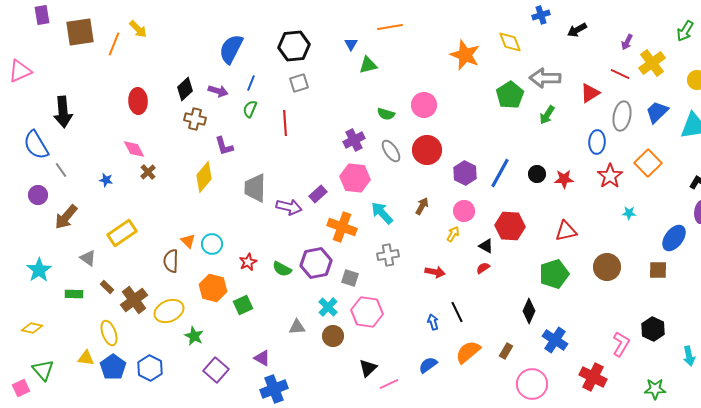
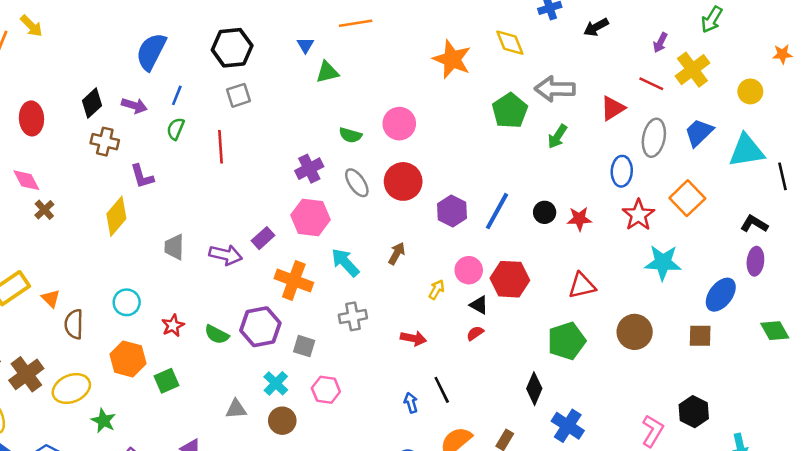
green arrow: (685, 31) -> (712, 19), moved
gray trapezoid: (255, 188) -> (174, 247), moved, size x0.7
pink circle: (464, 211) -> (469, 270), moved
cyan star: (629, 213) -> (663, 262), size x2.0
orange triangle: (188, 241) -> (51, 298), moved
pink hexagon: (367, 312) -> (326, 390), size x0.7

